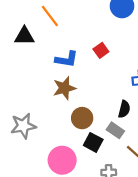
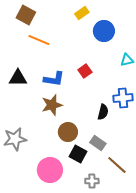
orange line: (50, 16) -> (39, 40), turned -30
black triangle: (24, 36) -> (18, 78), moved
black semicircle: (124, 109) -> (103, 112), moved

